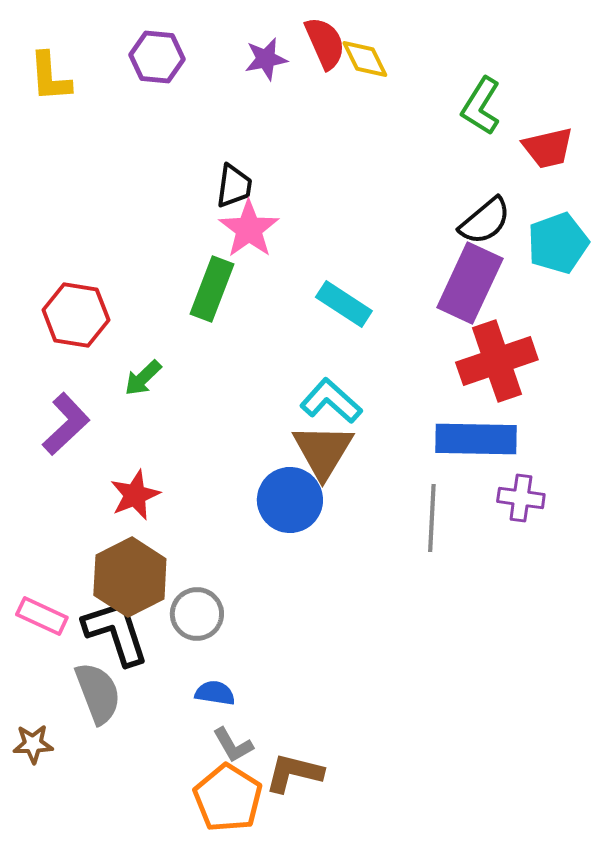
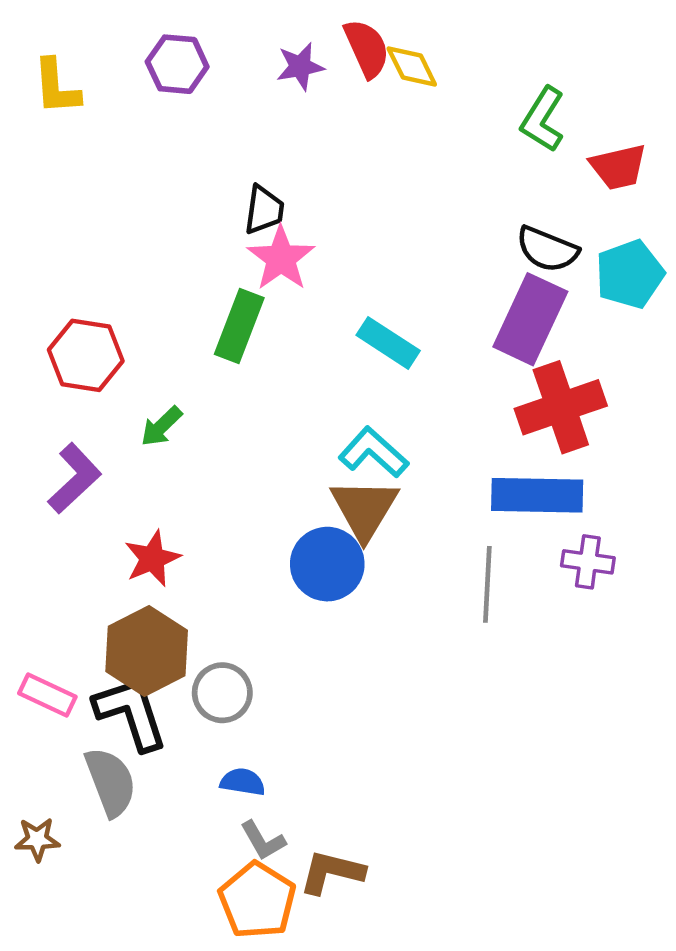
black semicircle: (485, 221) -> (547, 249), turned 62

